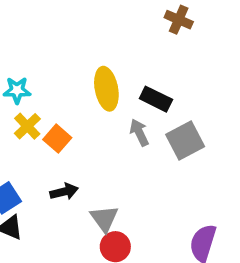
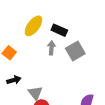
yellow ellipse: (106, 89) -> (33, 26), turned 50
gray arrow: (139, 132) -> (51, 48), turned 32

